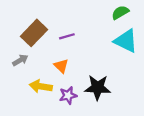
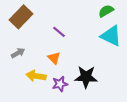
brown rectangle: (34, 33) -> (21, 17), moved
purple line: (67, 36) -> (59, 32), turned 56

